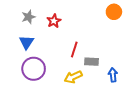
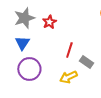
gray star: (28, 17) -> (24, 18), size x1.5
gray rectangle: (92, 62) -> (86, 62), turned 32

